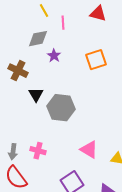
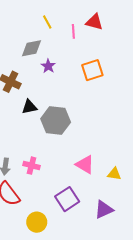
yellow line: (44, 11) -> (47, 22), moved
pink line: (63, 23) -> (73, 31), moved
black triangle: (36, 95) -> (29, 107), turned 49

